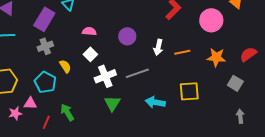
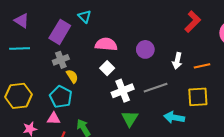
pink semicircle: (89, 31) -> (106, 44), size x1.5
yellow semicircle: (65, 66) -> (72, 76), moved
yellow square: (189, 91) -> (198, 97), moved
pink triangle: (30, 103) -> (54, 119), moved

